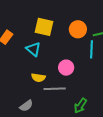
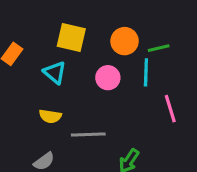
pink circle: (66, 68) -> (108, 78), moved
yellow semicircle: (38, 78) -> (50, 116), moved

